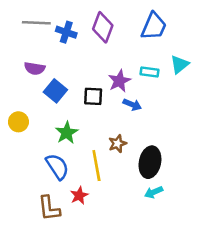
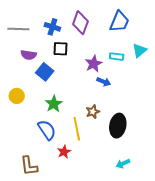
gray line: (36, 23) -> (18, 29), moved
black square: (93, 96) -> (61, 49), moved
cyan arrow: (154, 192) -> (123, 164), moved
brown L-shape: (49, 208) -> (29, 166), moved

